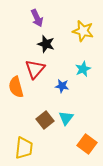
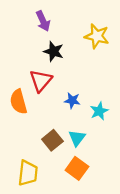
cyan star: (83, 69) -> (99, 111), moved
orange square: (87, 144) -> (77, 168), moved

